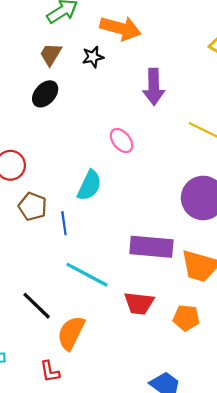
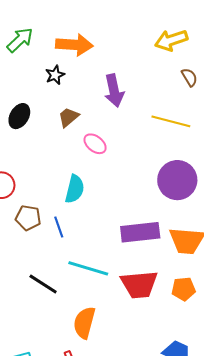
brown trapezoid: (51, 54) -> (68, 117), moved, turned 30
red trapezoid: (139, 303) -> (139, 284), size x1.4
black line: (37, 306) -> (43, 284), moved

